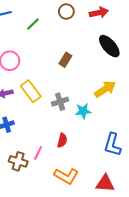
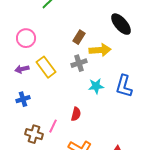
yellow arrow: (105, 89) -> (100, 50), moved, turned 30
gray cross: (60, 102) -> (79, 63), moved
blue L-shape: (112, 145) -> (124, 86), moved

